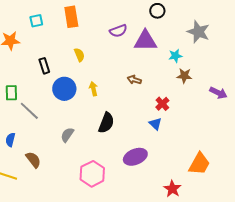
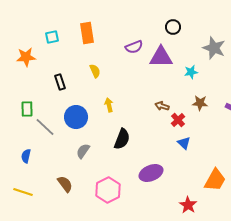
brown star: (184, 76) -> (200, 103), moved
brown arrow: (134, 80) -> (162, 106), moved
blue circle: (64, 89) -> (76, 117), moved
blue triangle: (155, 124) -> (184, 143), moved
brown semicircle: (33, 160) -> (65, 184), moved

